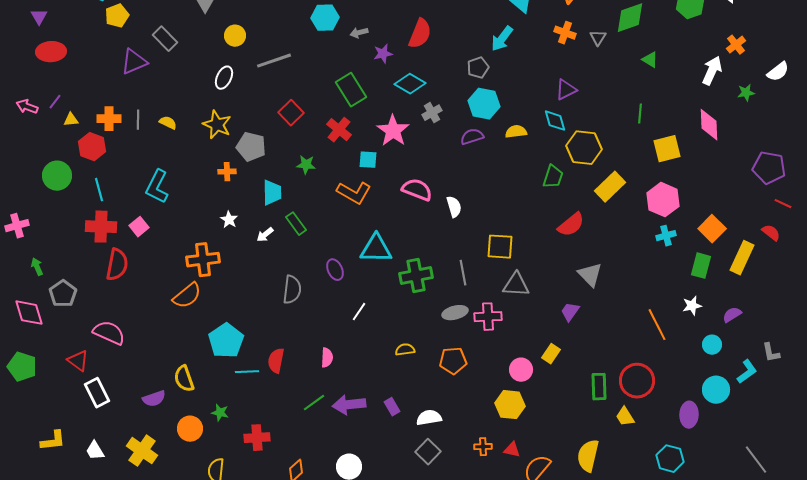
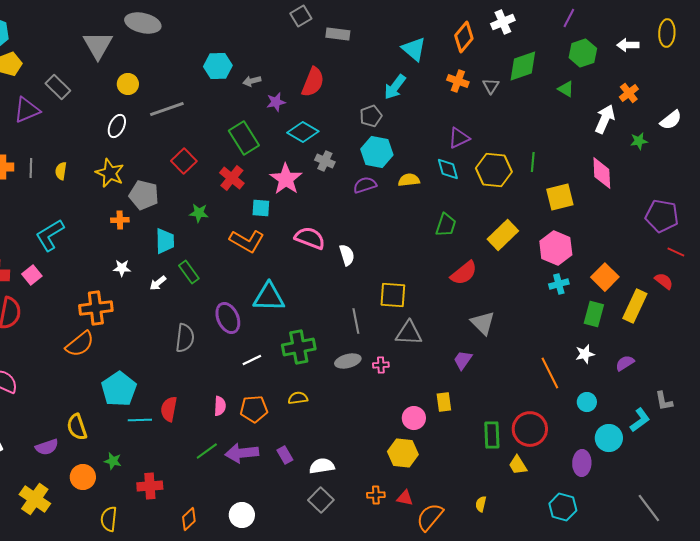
green triangle: (650, 60) -> (566, 89), moved
gray cross: (432, 113) -> (325, 161), turned -36
yellow semicircle: (168, 123) -> (61, 171), turned -108
yellow hexagon: (584, 148) -> (494, 170), moved
cyan L-shape: (157, 187) -> (50, 235), turned 32
white star: (229, 220) -> (122, 268), turned -30
purple ellipse: (335, 270) -> (228, 318), size x1.4
green cross: (416, 276) -> (299, 347), moved
white line: (359, 312) -> (252, 360), turned 30
pink cross: (488, 317) -> (381, 365), size x0.6
cyan circle: (712, 345) -> (587, 402), moved
yellow rectangle: (551, 354) -> (444, 402), turned -42
orange pentagon: (453, 361) -> (254, 409), moved
yellow semicircle: (588, 456) -> (481, 504), size x0.5

